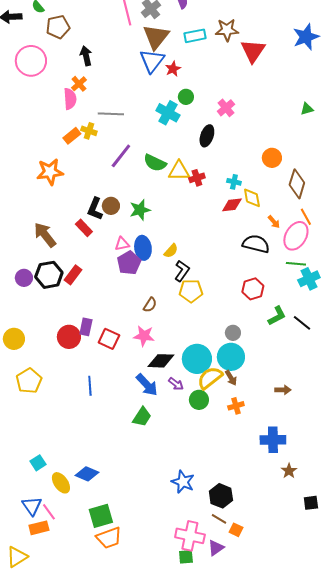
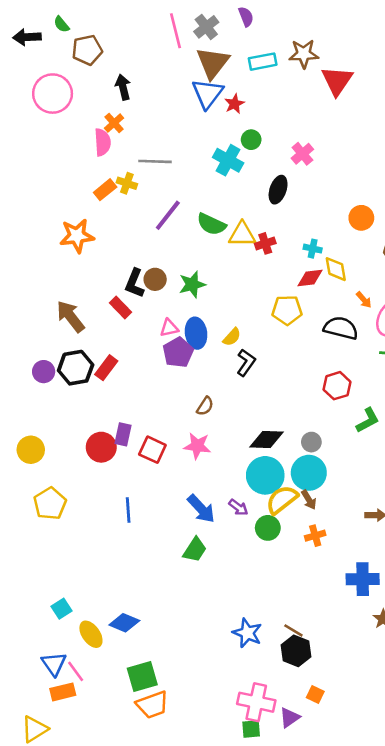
yellow pentagon: (191, 291) -> (287, 310), moved
black diamond: (161, 361) -> (267, 439), moved
brown line: (219, 519) -> (293, 630), moved

